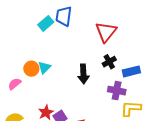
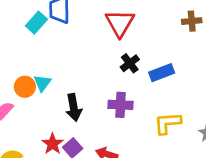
black arrow: (83, 74) -> (74, 107), moved
purple cross: (117, 91) -> (121, 105), moved

